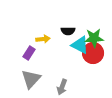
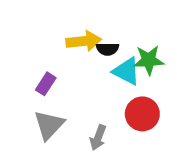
yellow arrow: (43, 39) -> (84, 41), moved, size x1.5
red circle: (93, 53) -> (142, 114), moved

